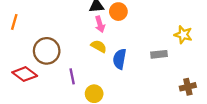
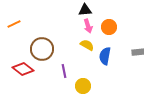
orange circle: (118, 12) -> (109, 27), moved
orange line: (14, 22) -> (14, 24), turned 48

